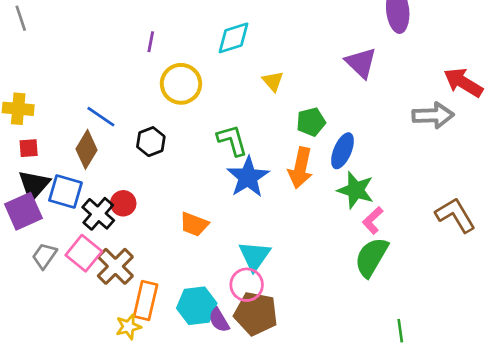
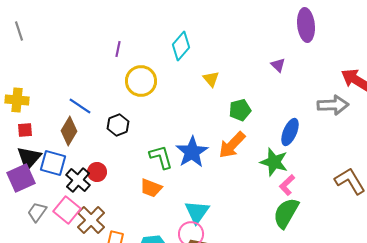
cyan diamond: (234, 38) -> (181, 46), turned -32
purple triangle: (361, 63) -> (278, 65), size x0.6
green L-shape: (232, 140) -> (161, 157), moved
blue ellipse: (342, 151) -> (290, 132), moved
orange arrow: (300, 168) -> (232, 145), turned 32

